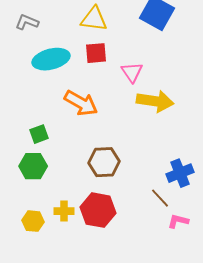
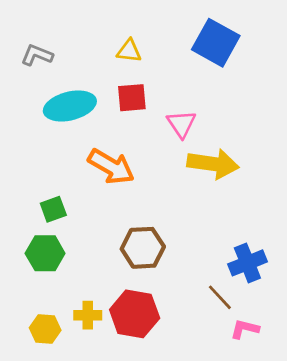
yellow triangle: (94, 19) -> (129, 51), size x0.7

